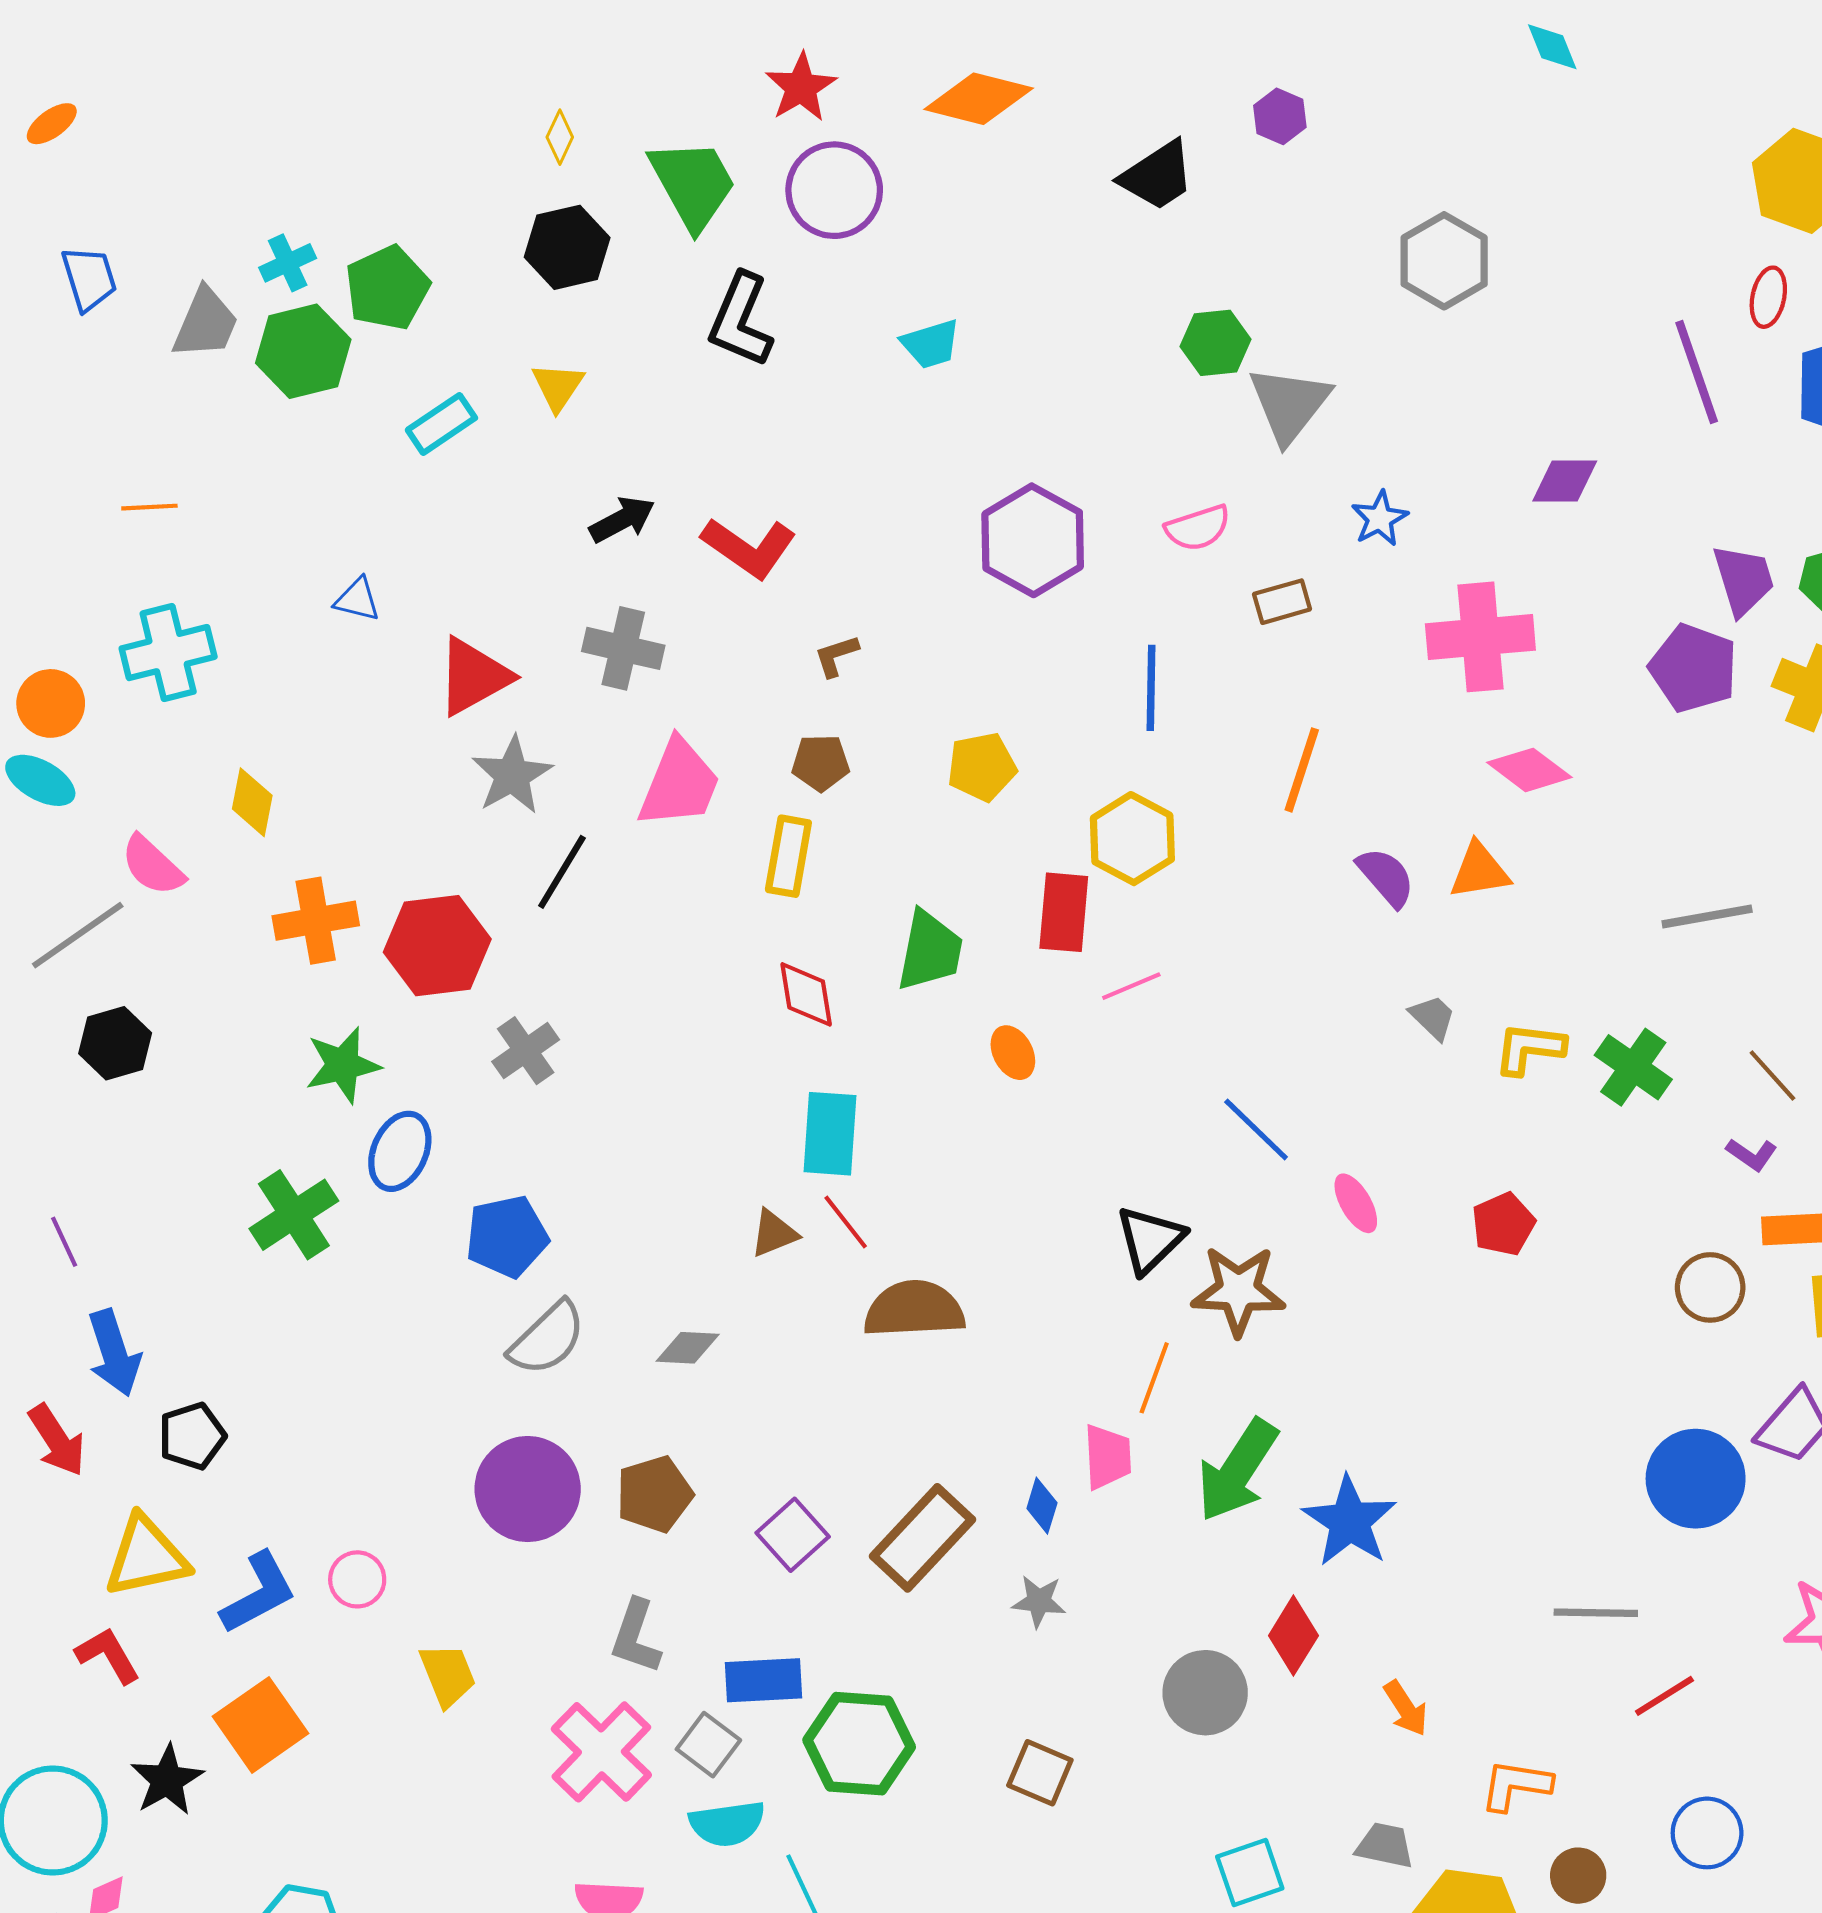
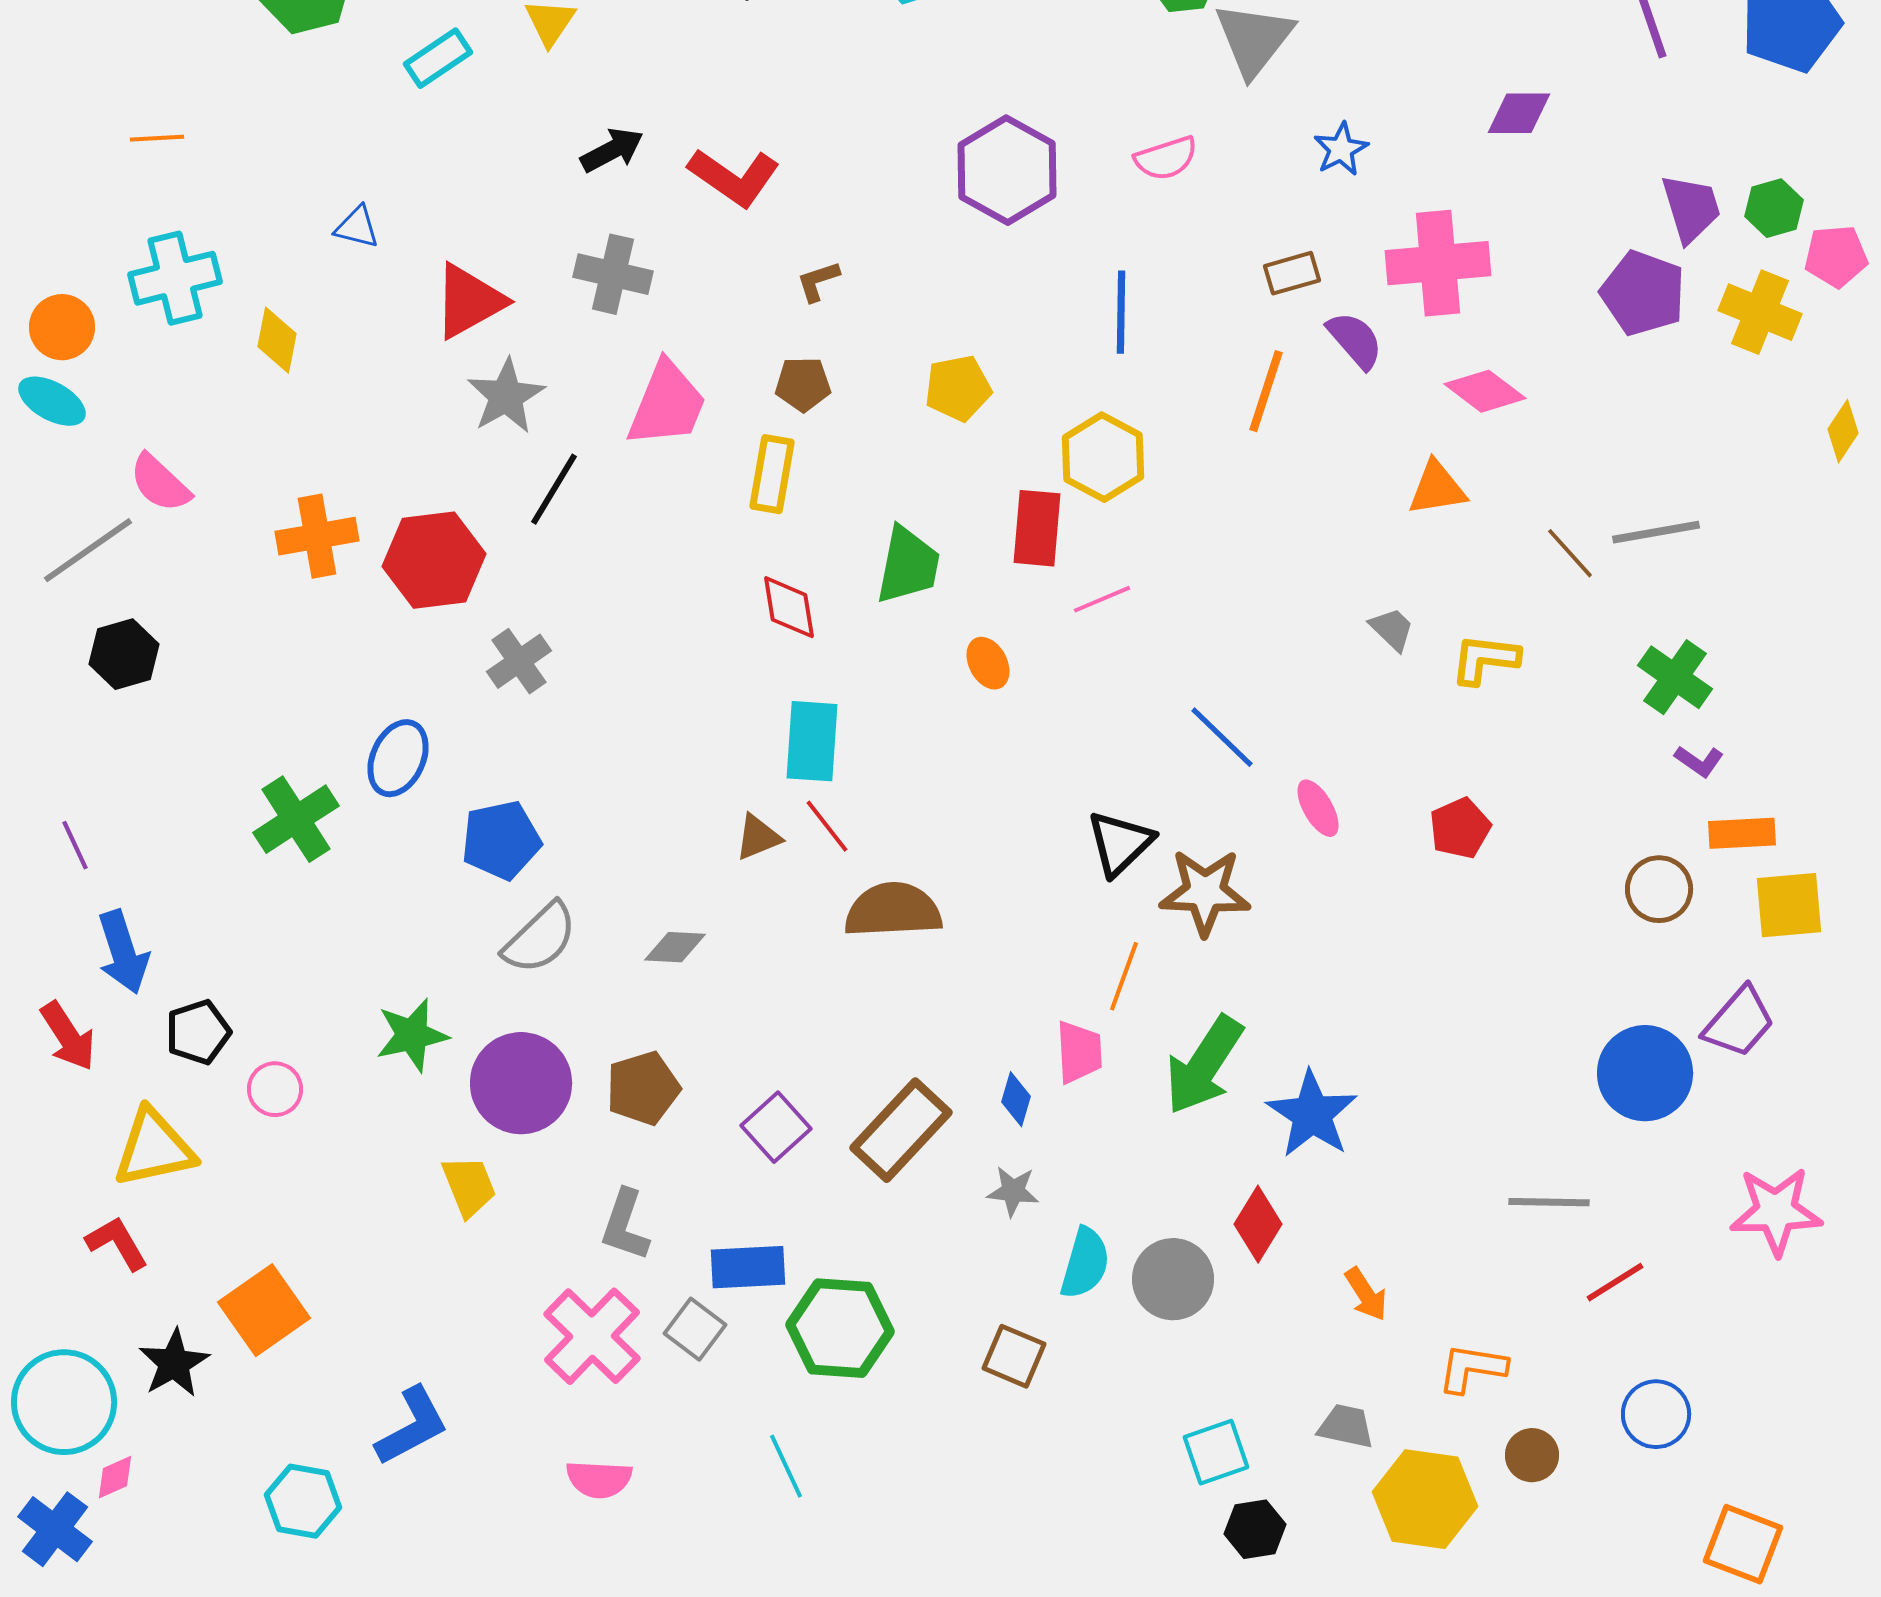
brown rectangle: (1282, 602) -> (1292, 273), moved
yellow diamond: (252, 802) -> (277, 340), moved
purple semicircle: (1386, 877) -> (1355, 340), moved
green star: (343, 1065) -> (412, 1035), moved
green cross: (1633, 1067) -> (1675, 677), moved
brown line: (1772, 1075) -> (1570, 553), moved
pink circle: (357, 1579) -> (275, 1089), moved
blue L-shape: (259, 1593) -> (412, 1426), moved
yellow trapezoid: (448, 1675) -> (469, 1186), moved
cyan semicircle: (727, 1824) -> (1085, 1263), moved, turned -66

